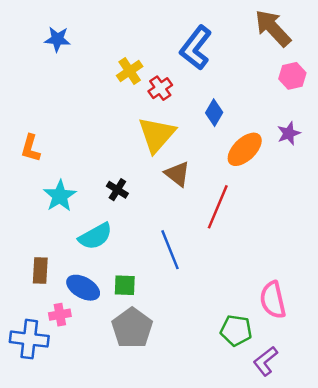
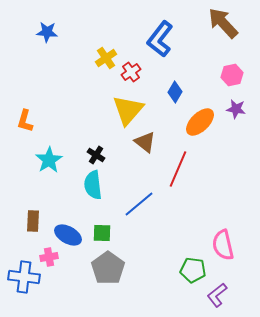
pink hexagon: (292, 76) -> (232, 75), moved
purple star: (289, 133) -> (236, 109), turned 30
cyan semicircle: (95, 236) -> (93, 185), moved, turned 112
blue line: (170, 250) -> (139, 204), turned 72

